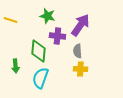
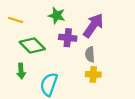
green diamond: (38, 51) -> (32, 46), moved, turned -50

